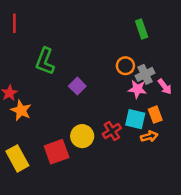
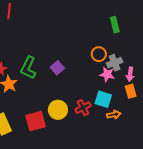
green L-shape: (45, 61) -> (28, 68), moved
pink arrow: (165, 87) -> (130, 74), turned 40
orange rectangle: (155, 115) -> (131, 91), moved

